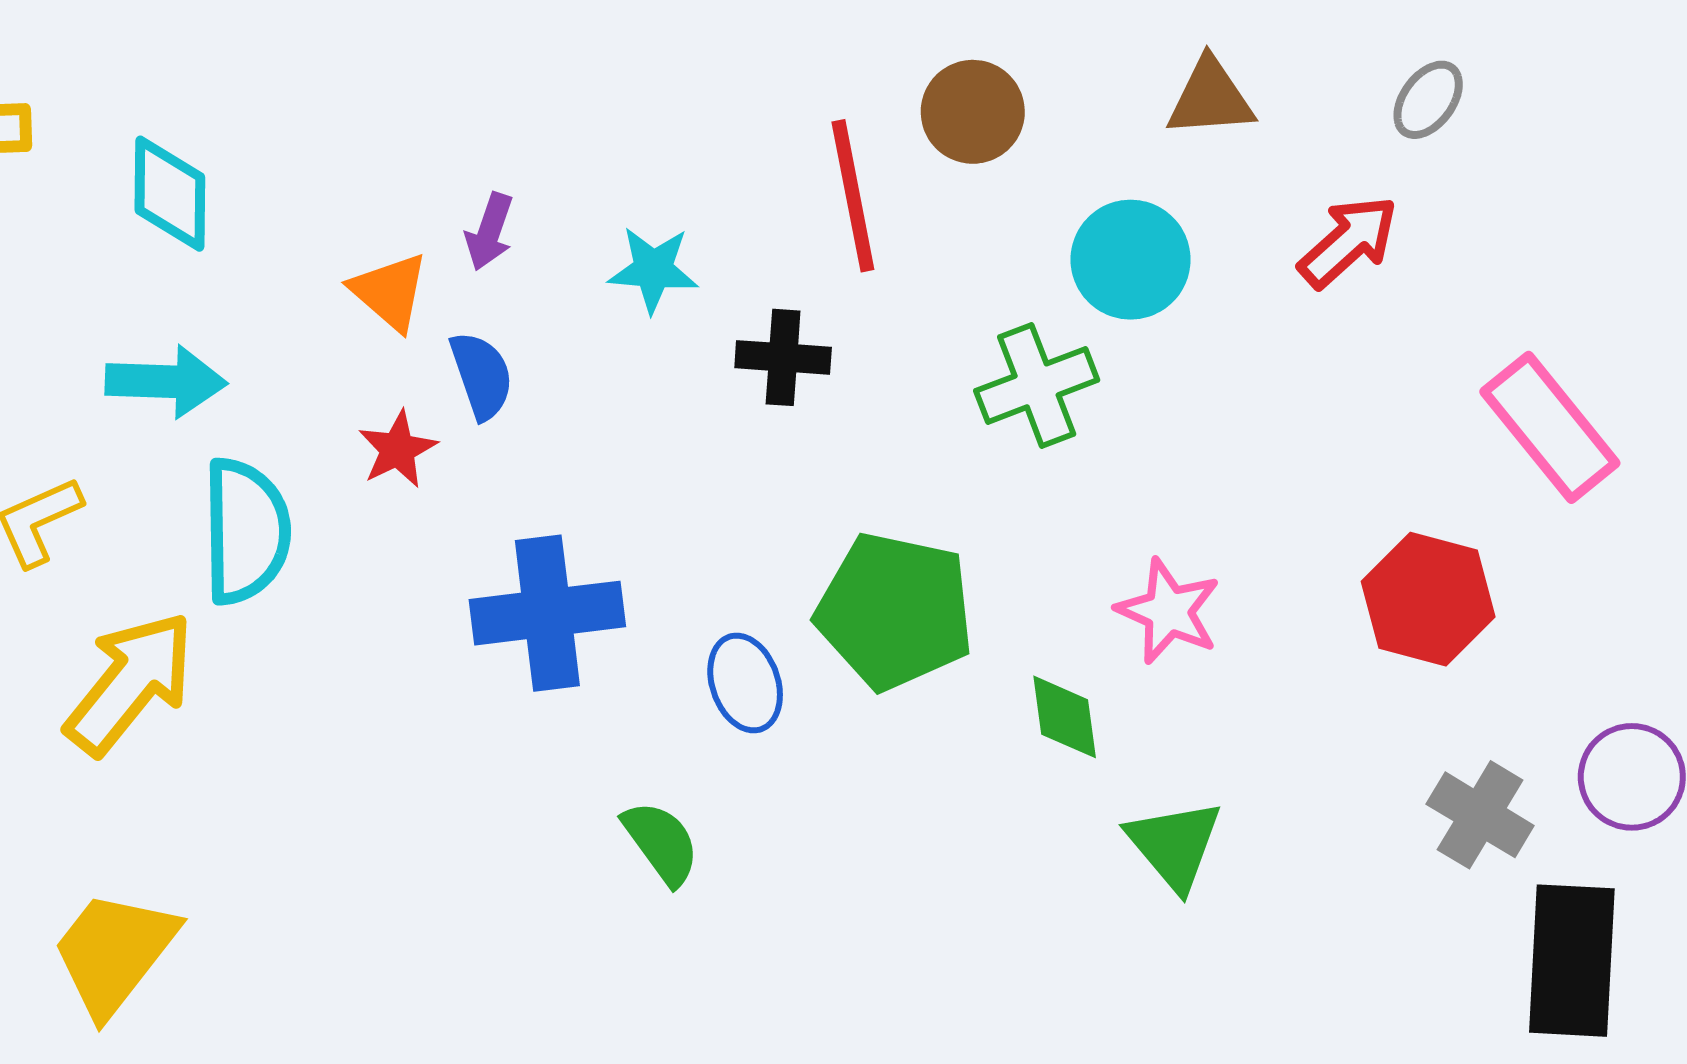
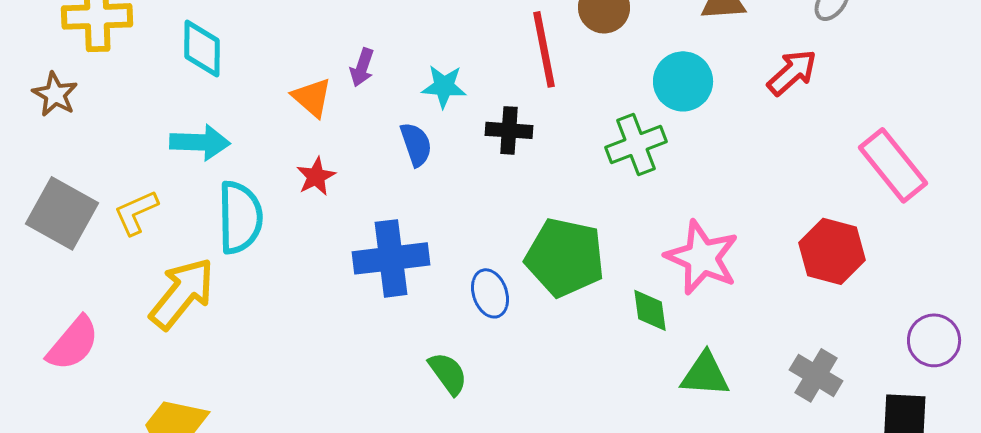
blue semicircle: (481, 375) -> (416, 144), moved
pink star: (1168, 611) -> (702, 257), size x1.4
gray cross: (1480, 815) -> (816, 375), moved
green triangle: (1174, 845) -> (705, 374), turned -46

